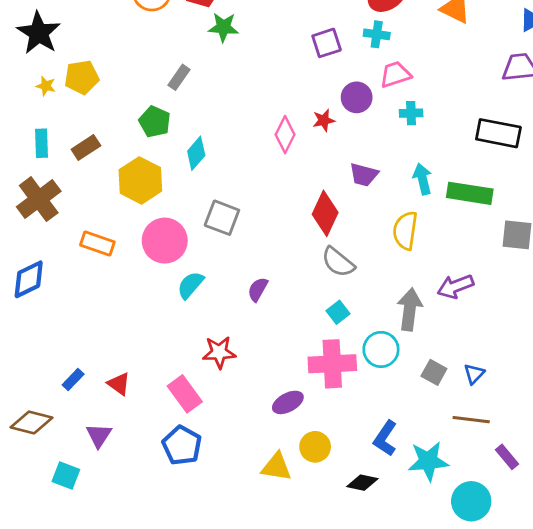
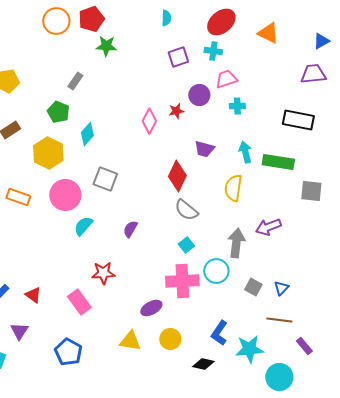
blue pentagon: (182, 445) -> (68, 352), moved
yellow triangle: (276, 467) -> (130, 341), moved

